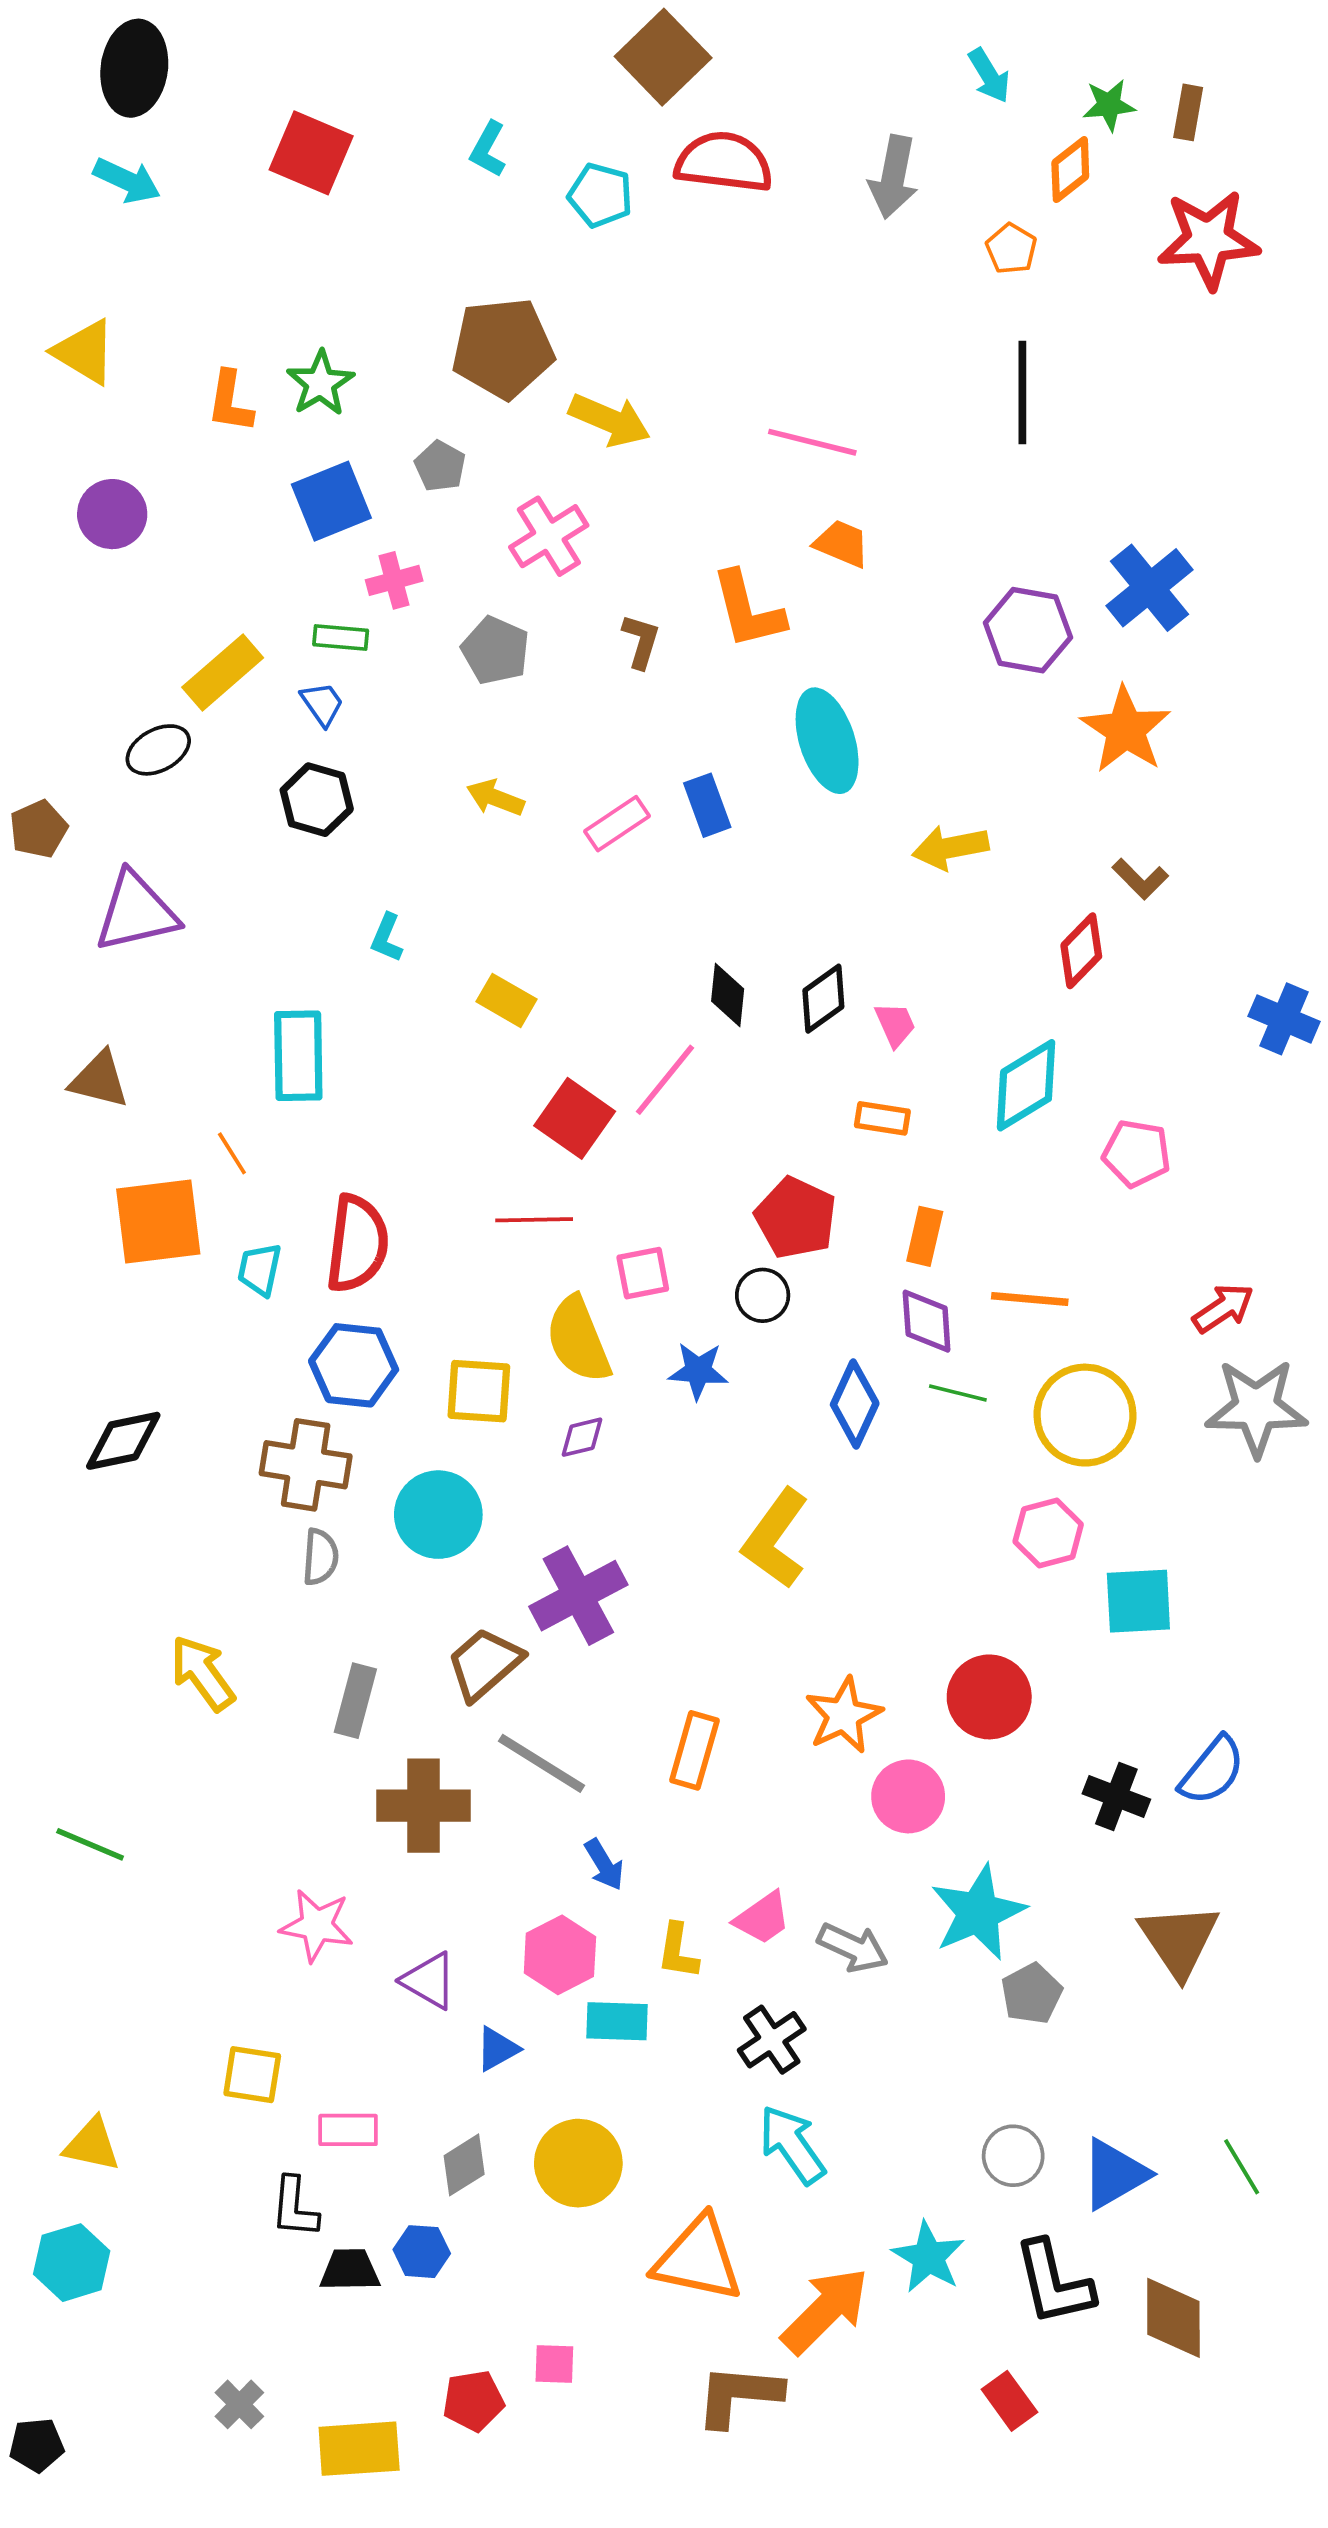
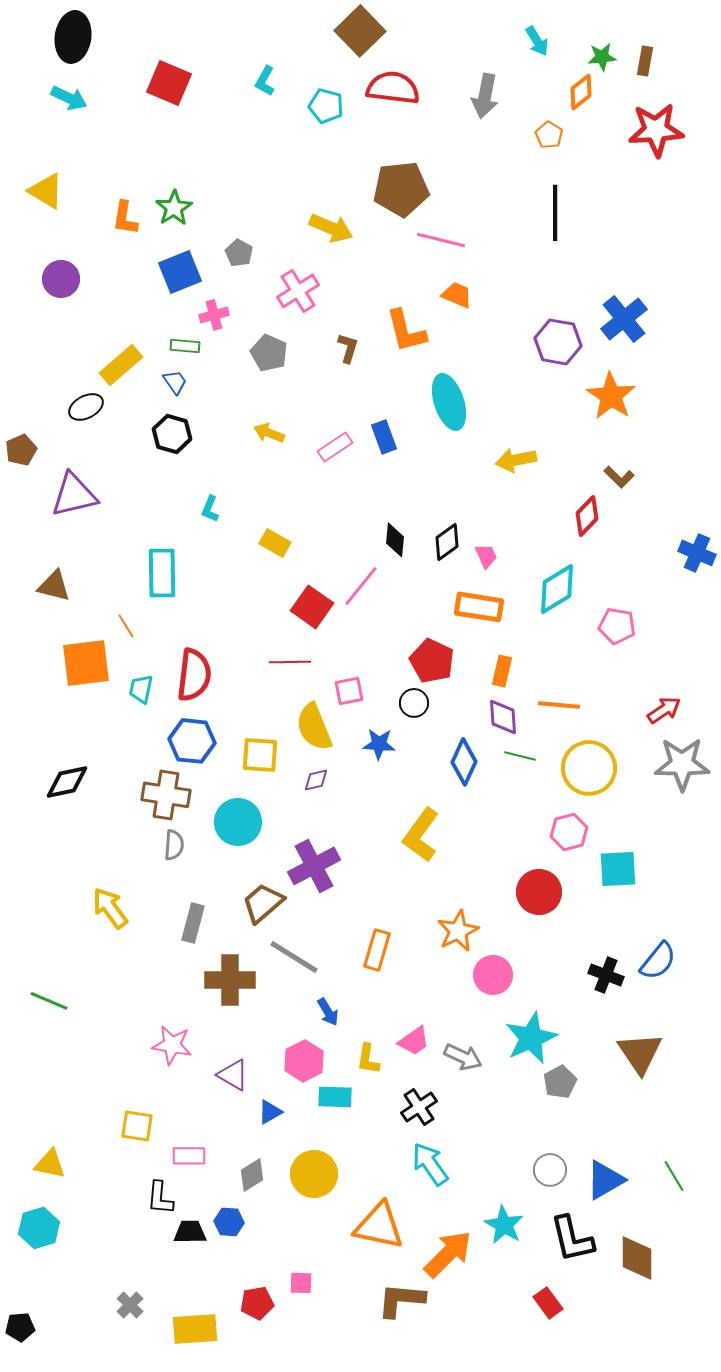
brown pentagon: (503, 348) -> (401, 189), moved
orange rectangle: (882, 1118) -> (479, 607), size x1.6
red circle: (989, 1697) -> (539, 892), moved

